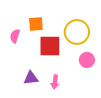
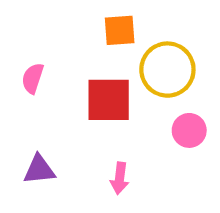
orange square: (36, 24) -> (120, 30), moved
purple triangle: (31, 78) -> (39, 170), moved

